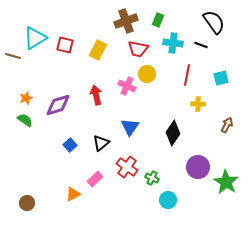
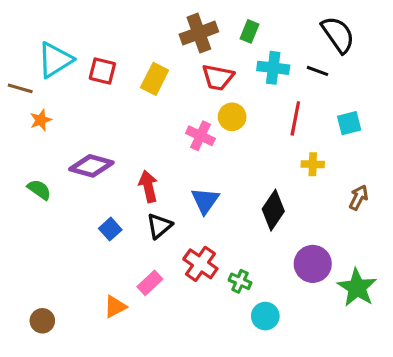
red arrow: (96, 95) -> (148, 186), moved
orange star: (26, 98) -> (41, 120), moved
purple diamond: (58, 105) -> (91, 166), turned 32

